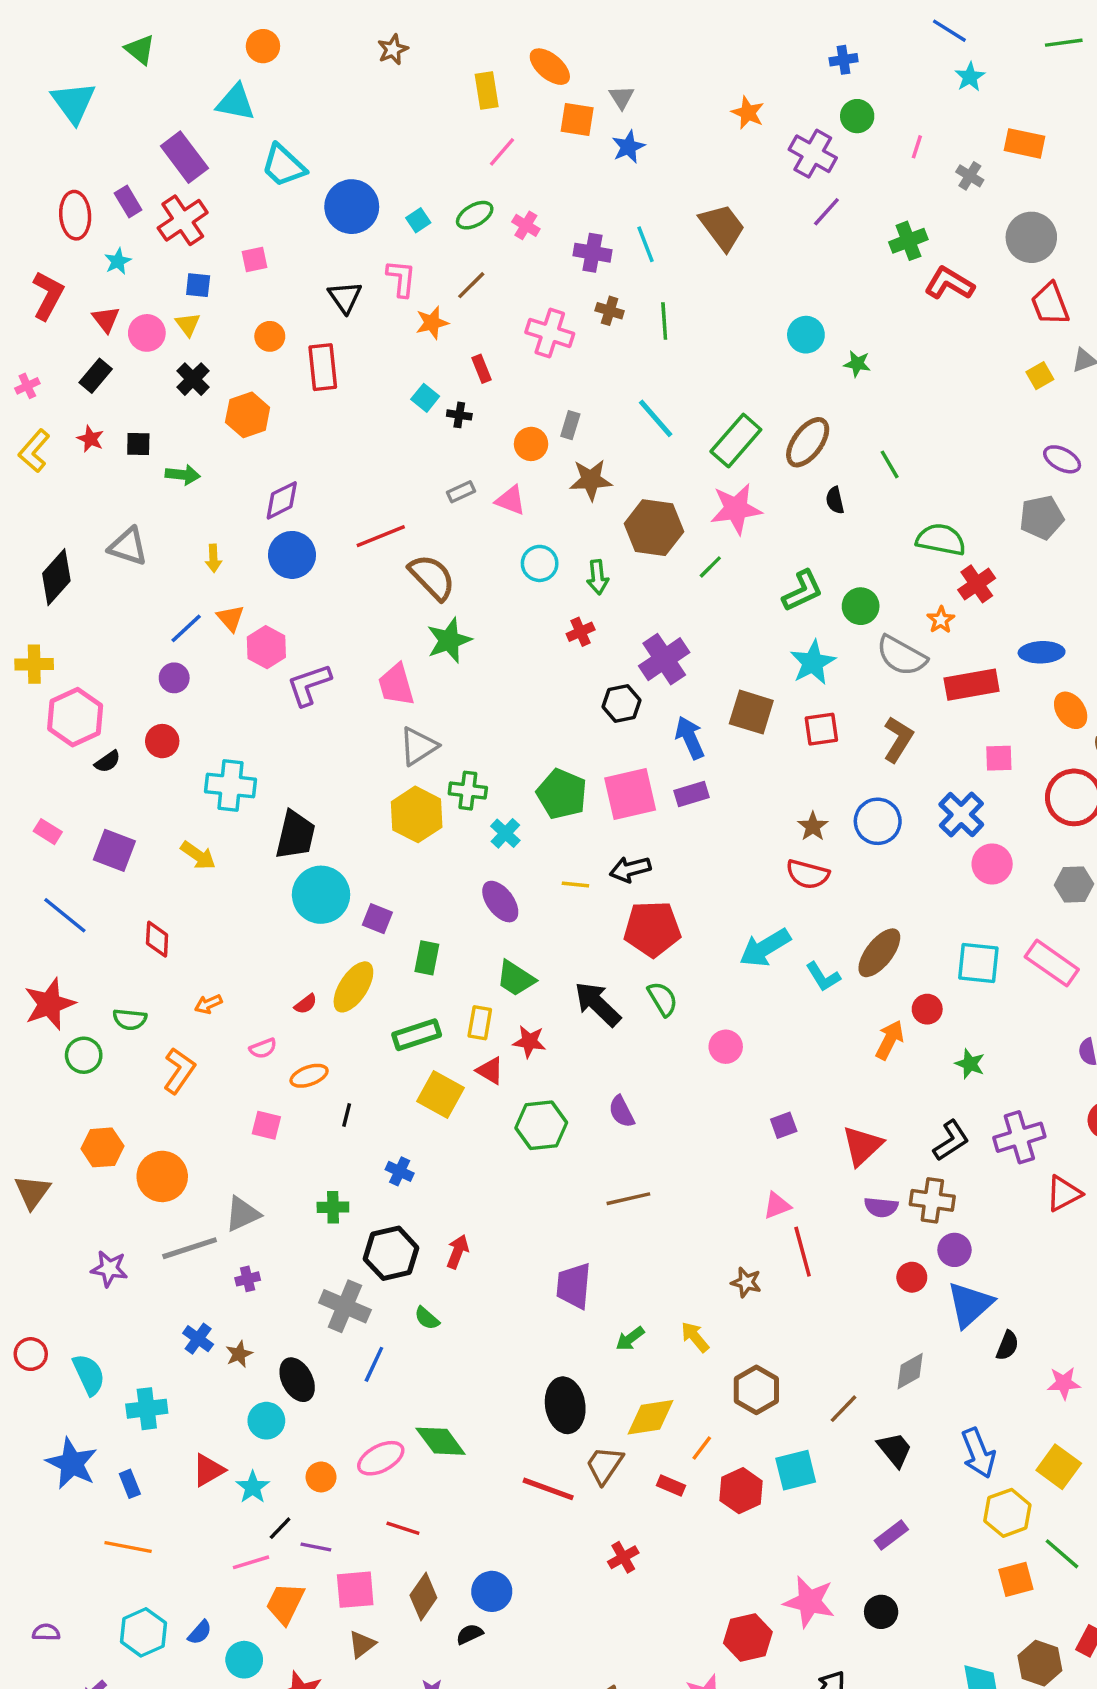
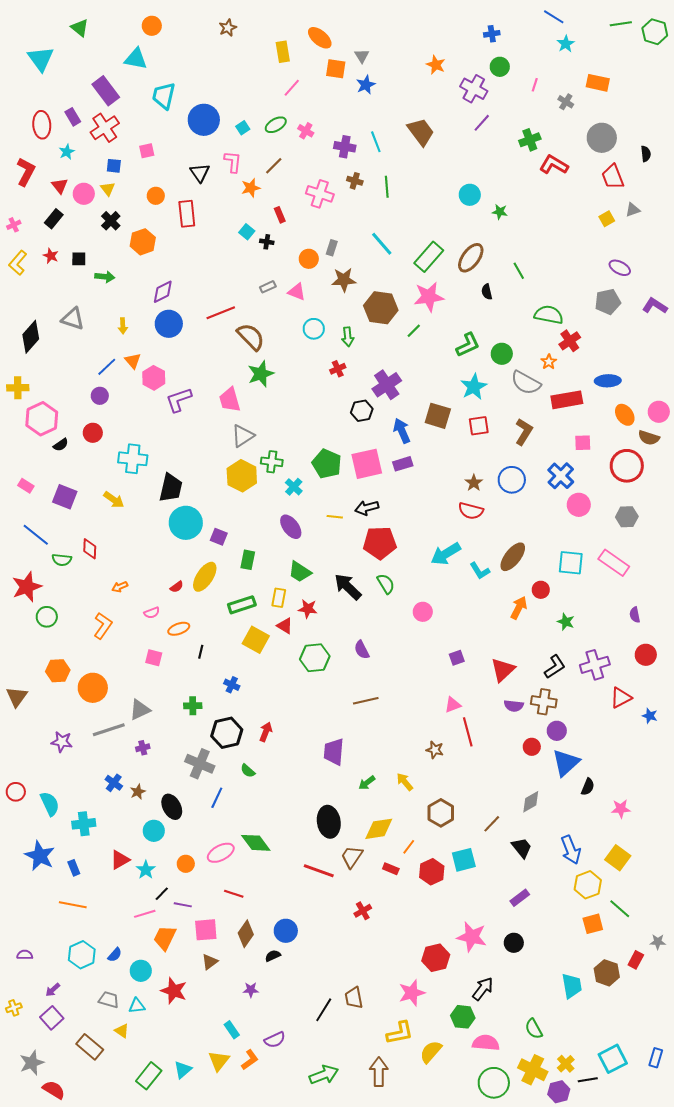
cyan trapezoid: (283, 166) -> (164, 96), turned 60
green semicircle: (130, 1019) -> (62, 560), moved

